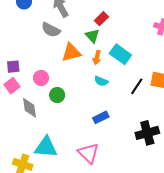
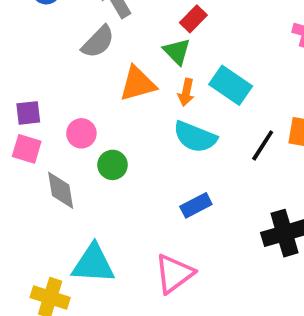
gray semicircle: (51, 30) -> (98, 42), turned -72
cyan semicircle: (101, 81) -> (195, 137), size x1.6
pink square: (12, 86) -> (27, 149), turned -35
pink triangle: (88, 153) -> (174, 274), turned 40

